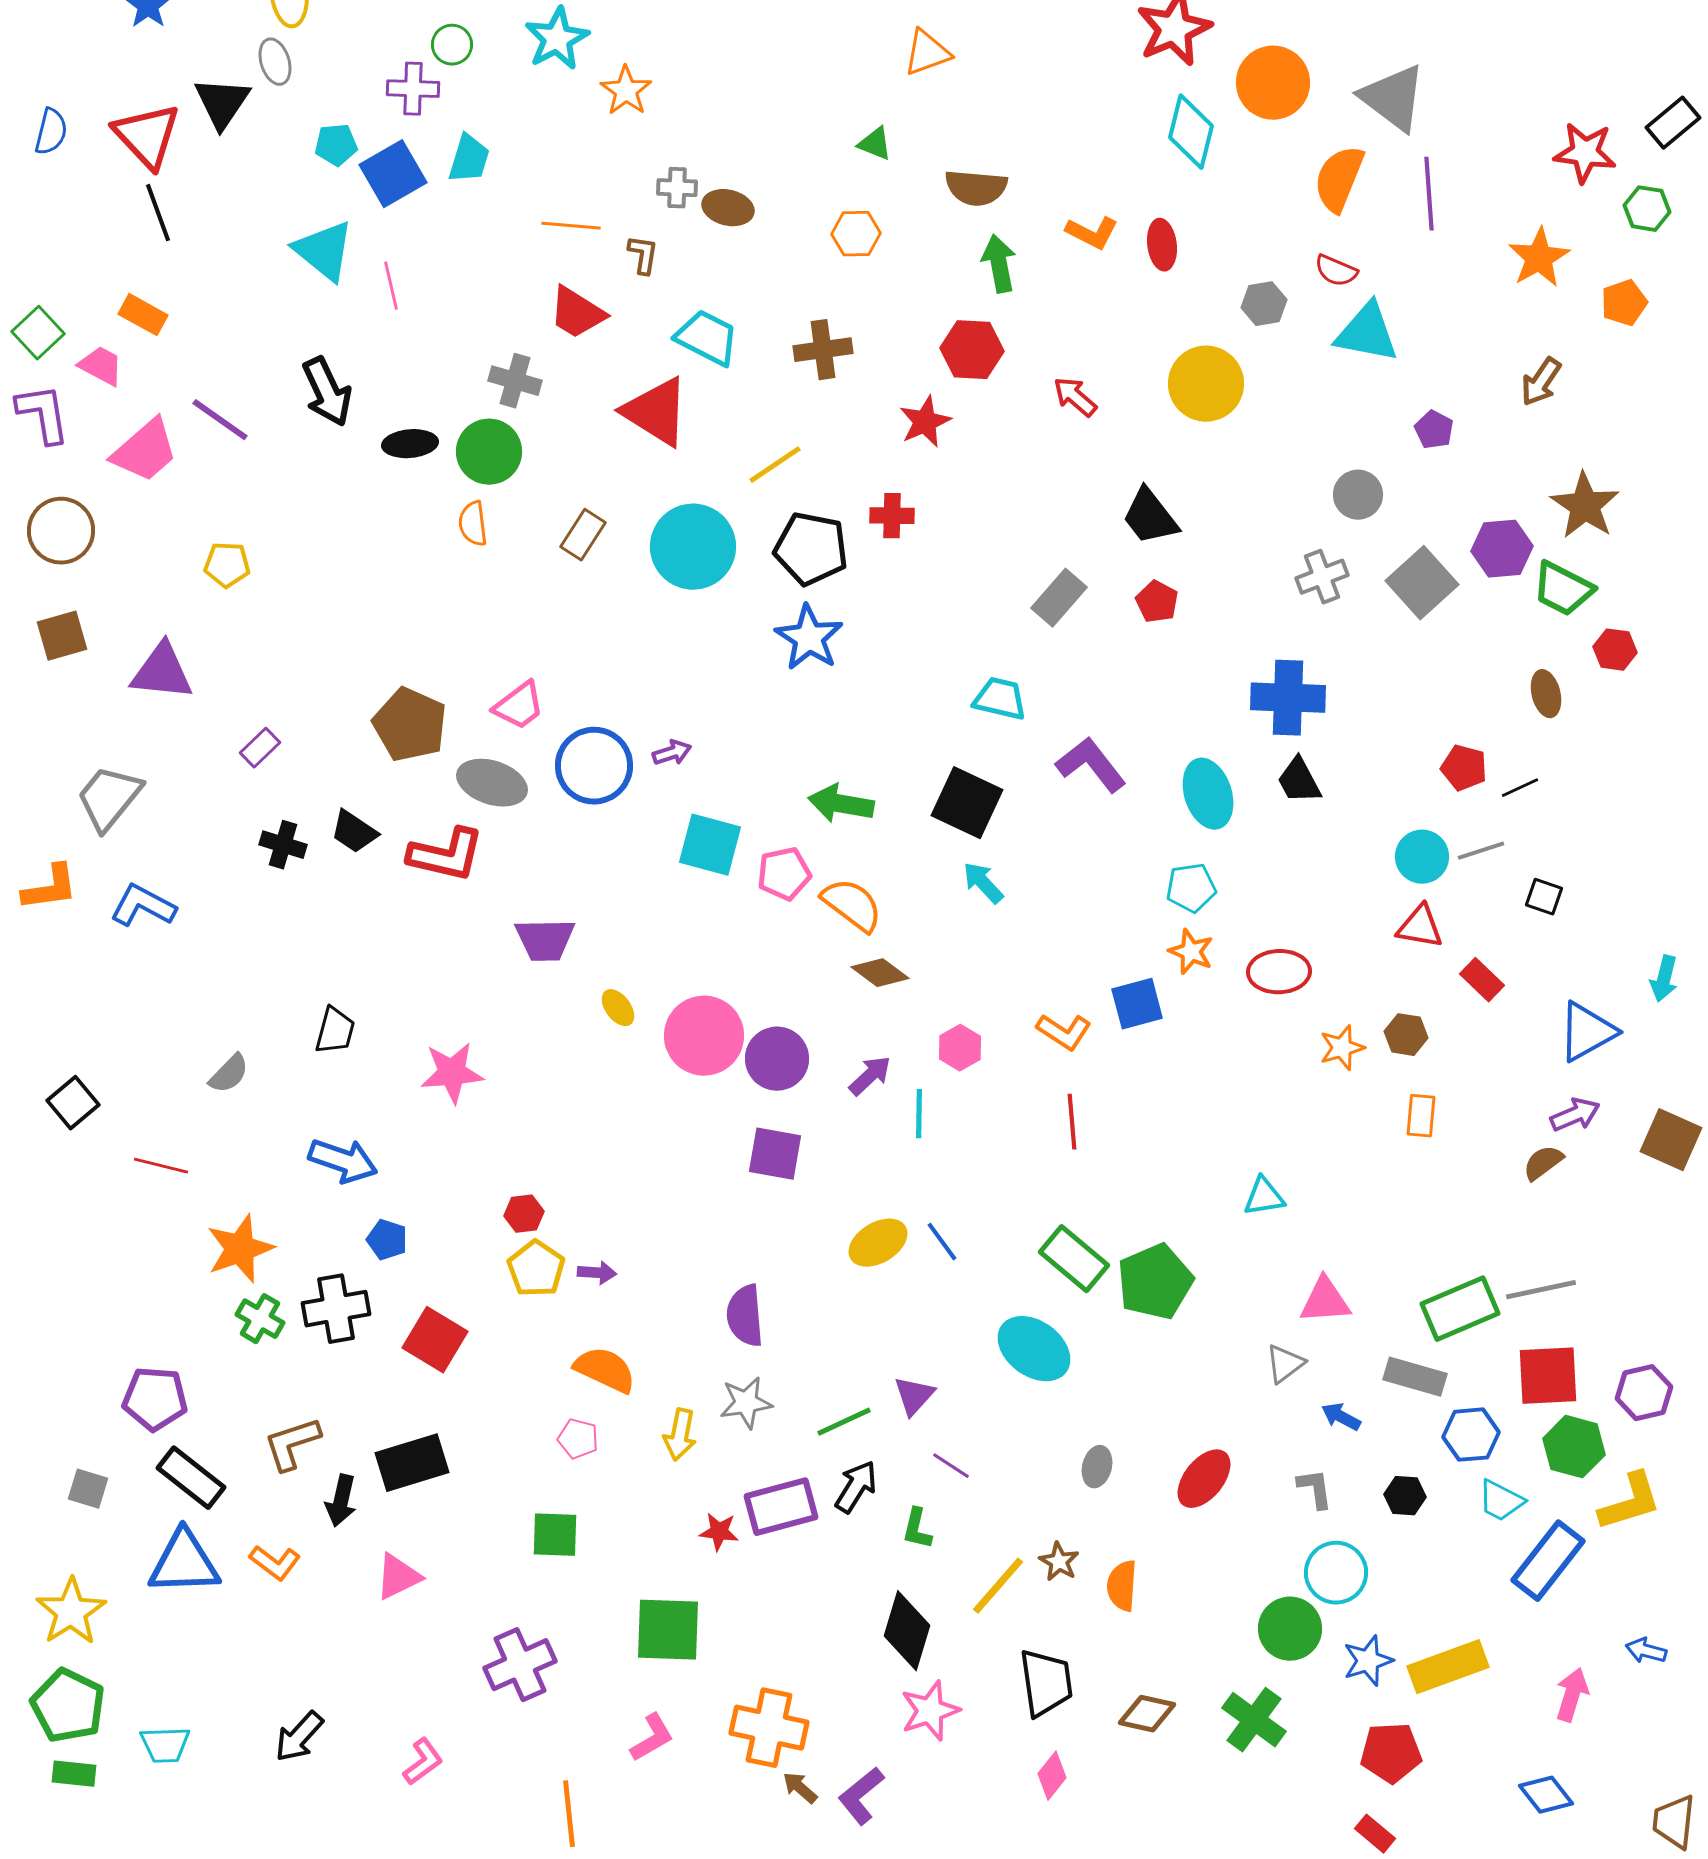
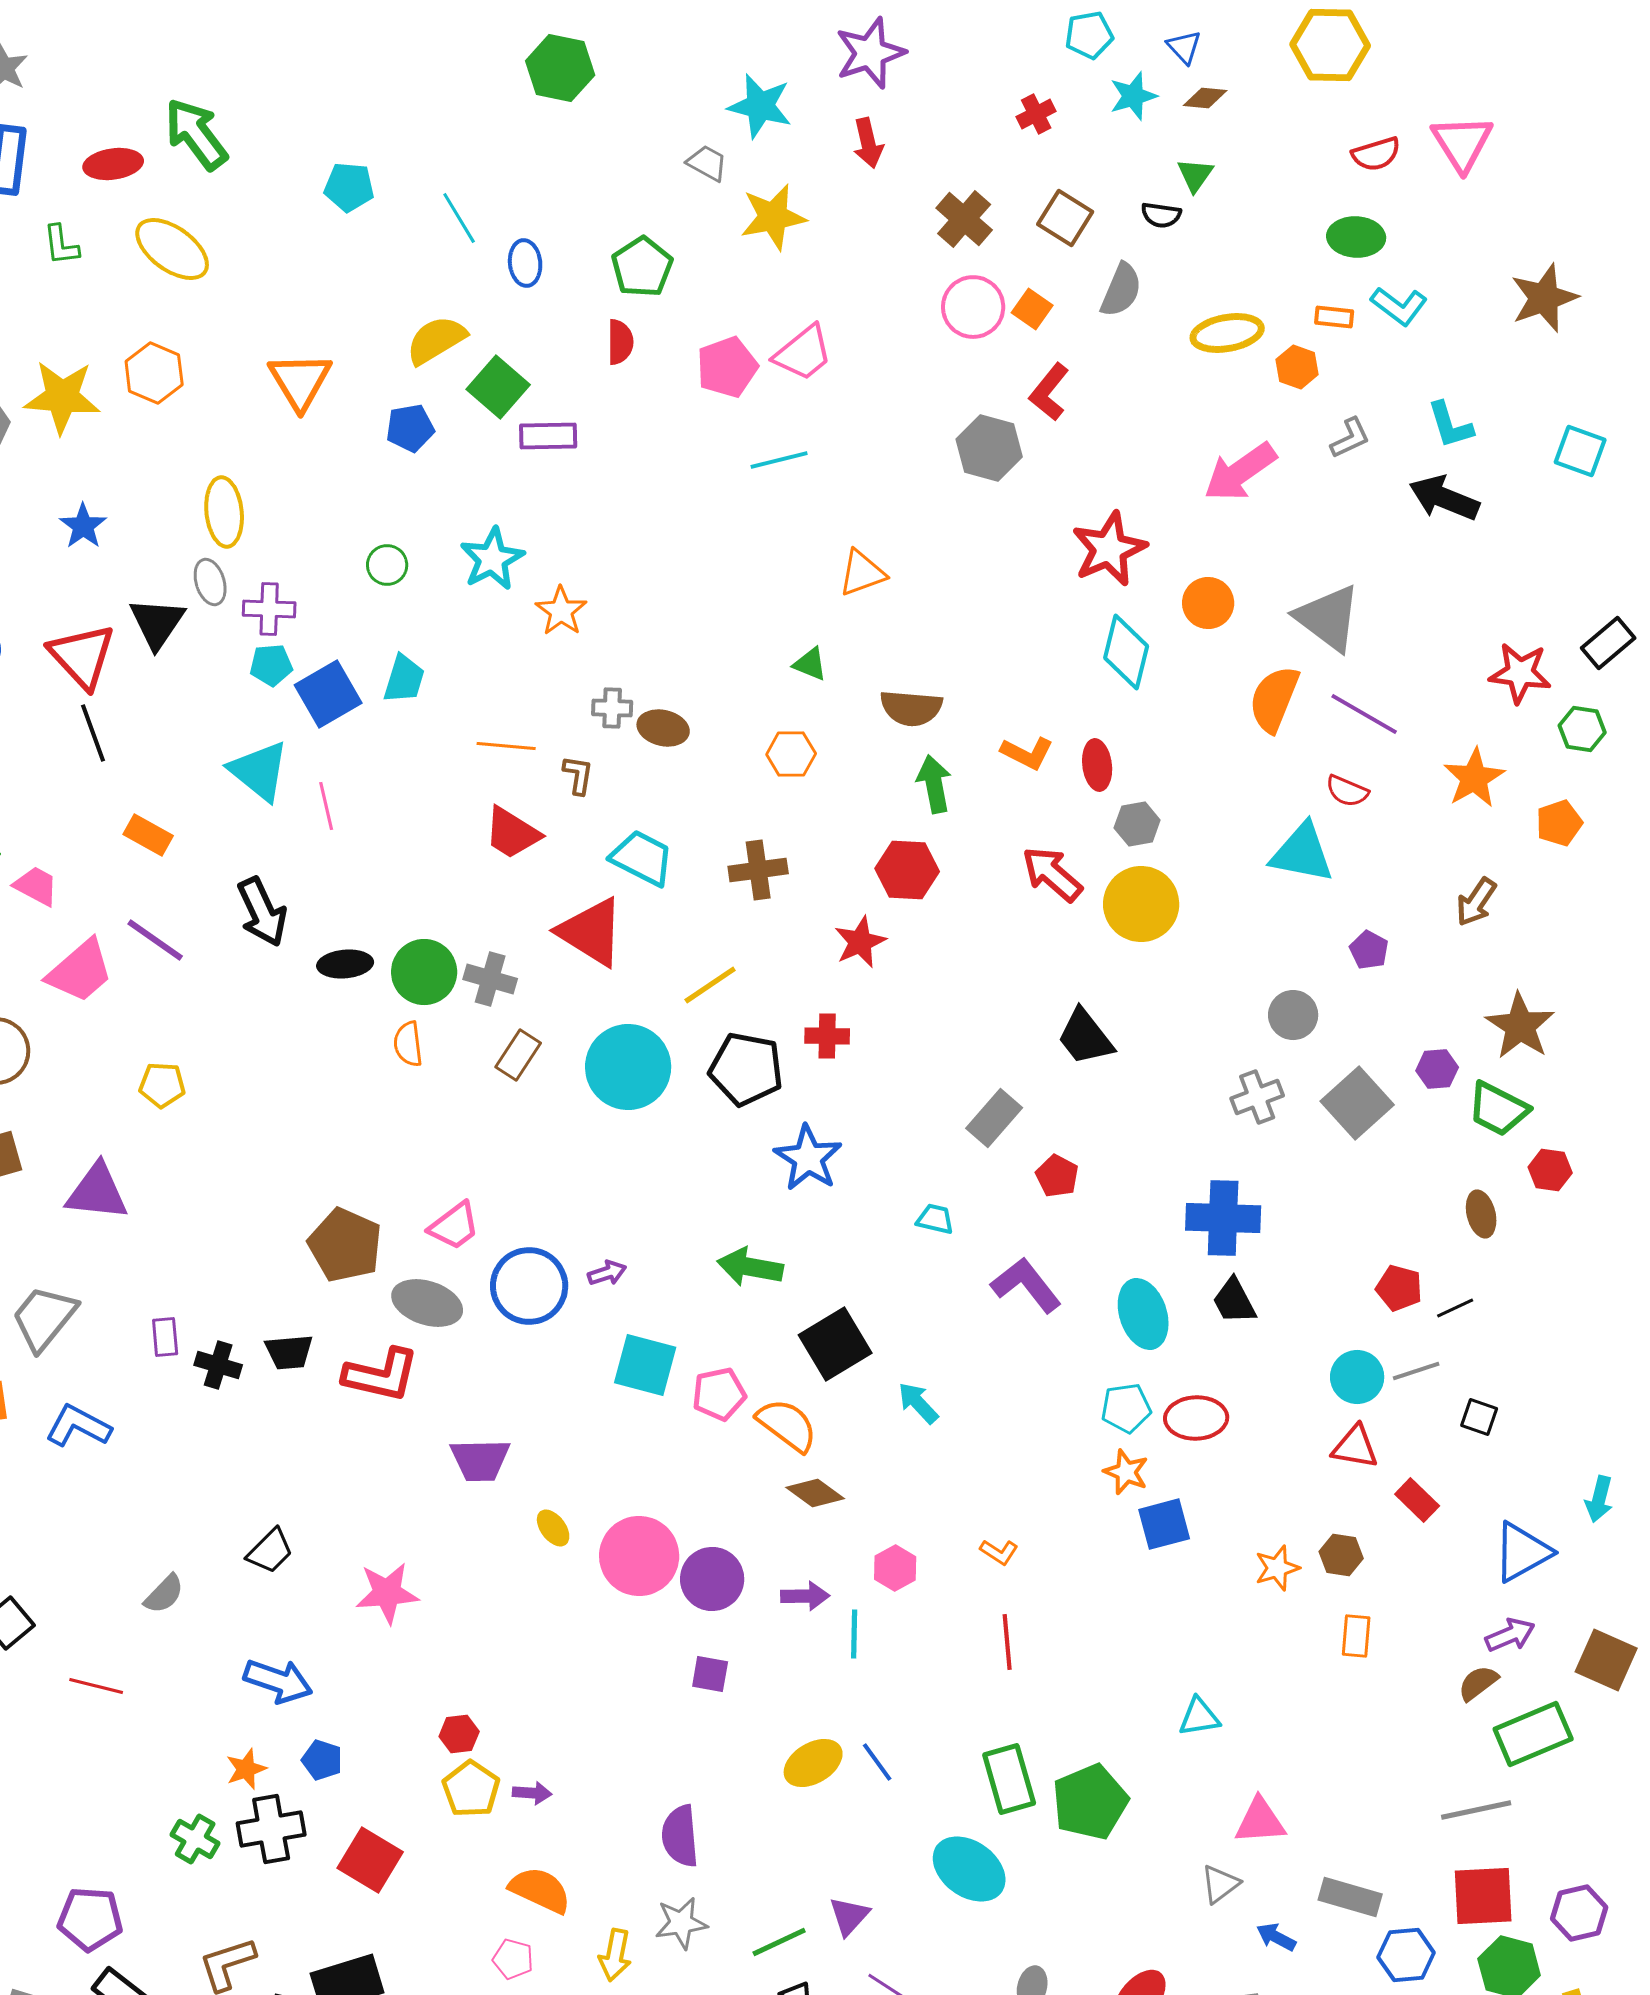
orange circle: (1273, 83) -> (1208, 603), size x0.7
purple cross: (413, 89) -> (269, 609), moved
purple line: (1429, 194) -> (1364, 714), turned -56
red semicircle: (1336, 271) -> (1347, 791), moved
gray hexagon: (1264, 304) -> (1137, 824), moved
orange rectangle: (143, 315) -> (148, 835), moved
gray cross: (515, 381) -> (490, 979), moved
red arrow: (1075, 397) -> (1052, 874), moved, size x1.4
purple hexagon: (1502, 549) -> (1437, 1069), size x0.7
red pentagon: (1157, 602) -> (1057, 1176), moved
blue star: (809, 638) -> (808, 1158), moved
cyan trapezoid: (1000, 699) -> (935, 1219), size x0.7
purple rectangle: (260, 748) -> (165, 1337), moved, turned -51
black square: (967, 803) -> (835, 1344), moved, turned 34
green arrow: (841, 804) -> (750, 1267), moved
black trapezoid: (354, 832) -> (289, 1352), turned -39
red ellipse: (1279, 972) -> (1196, 1418), moved
blue square: (1137, 1004) -> (1164, 1524), moved
black trapezoid: (335, 1031) -> (270, 1551), turned 30
orange L-shape: (1064, 1032) -> (999, 1552), size x0.7
purple arrow: (870, 1076) -> (805, 1596), turned 42
purple square: (775, 1154) -> (710, 1674), size x0.7
orange star: (240, 1249) -> (246, 1769), moved, size x0.6
green rectangle: (1074, 1259) -> (1009, 1779), turned 34
green rectangle: (1460, 1309) -> (1533, 1734), moved

